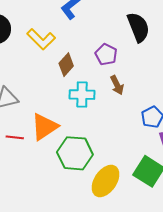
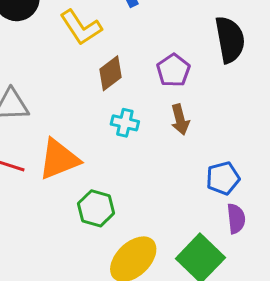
cyan cross: (82, 95) -> (125, 123), size x0.7
green hexagon: (75, 153) -> (96, 208), size x0.7

